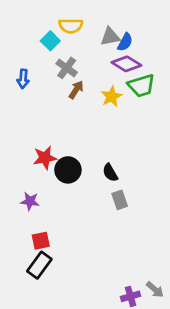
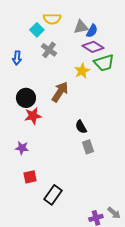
brown arrow: (76, 90) -> (60, 92), moved, size x1.5
black circle: (68, 170) -> (26, 98), moved
black rectangle: (39, 265) -> (53, 195), moved

